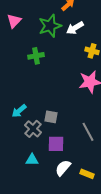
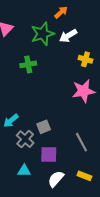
gray square: (51, 117) -> (44, 127), turned -32
yellow rectangle: (87, 174) -> (84, 176), moved

